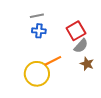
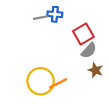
blue cross: (39, 31) -> (55, 14), moved
orange line: (53, 61) -> (58, 83), moved

